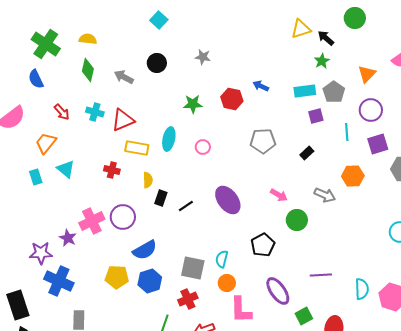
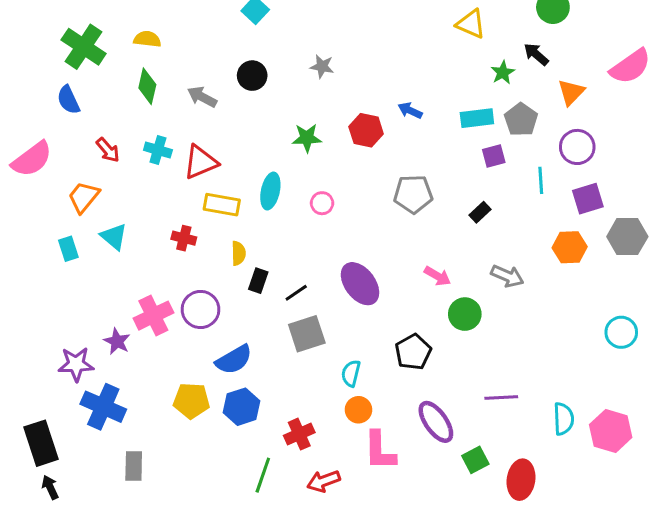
yellow triangle: (301, 29) -> (471, 24), turned 40
black arrow: (326, 38) -> (536, 54), moved
orange hexagon: (353, 176) -> (570, 247), moved
gray square: (193, 268) -> (307, 334), moved, turned -30

